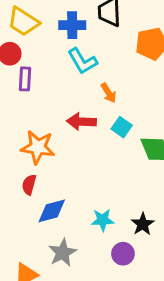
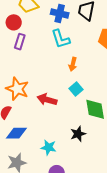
orange arrow: (109, 93) -> (73, 64), turned 32
red arrow: (81, 122) -> (47, 100), moved
black star: (143, 224) -> (78, 134), moved

